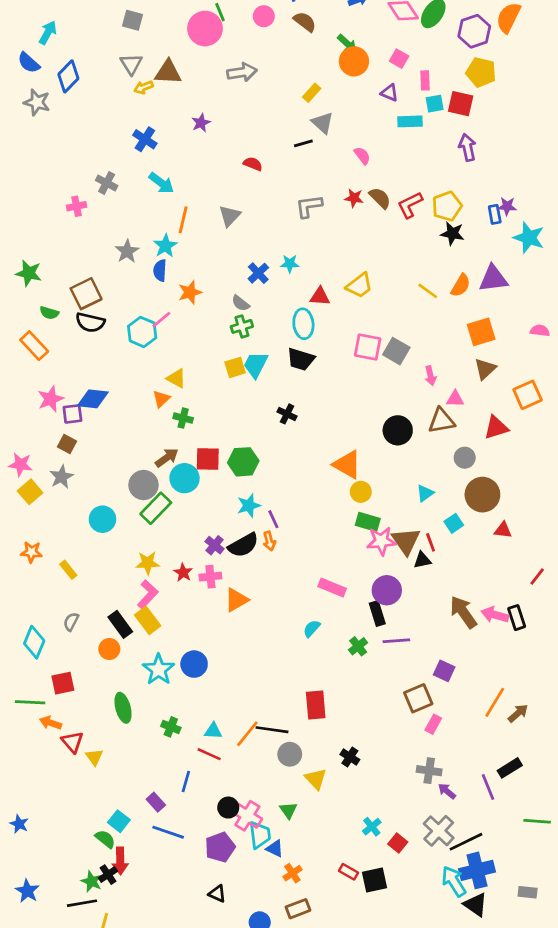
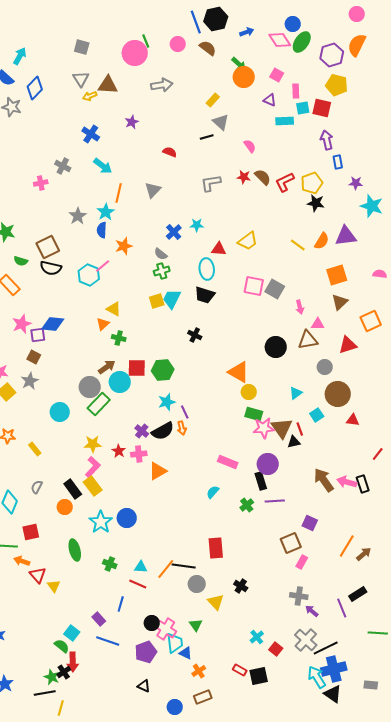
blue rectangle: (495, 214) -> (338, 162), moved

